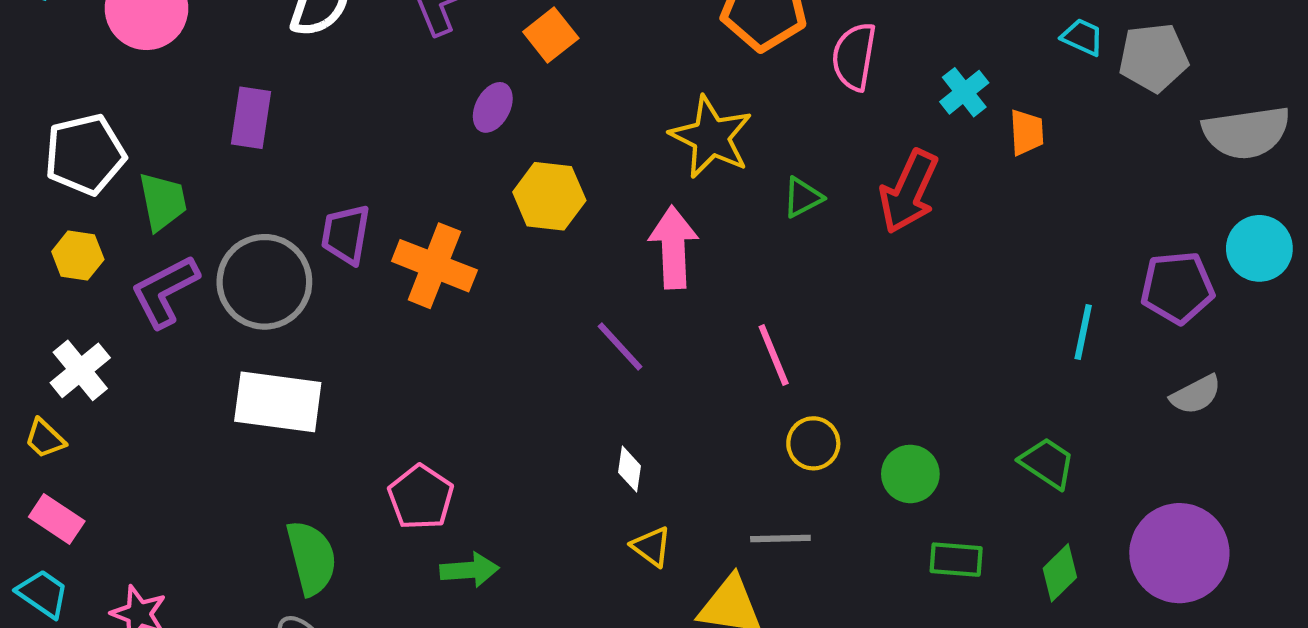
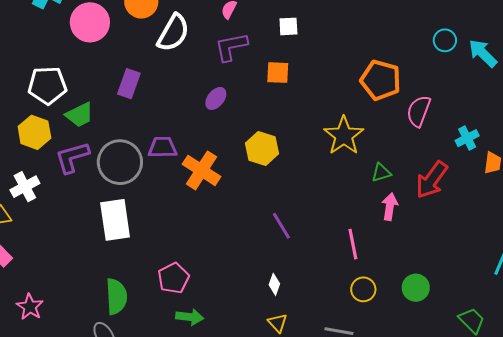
orange square: (551, 35) -> (278, 73), turned 30
purple ellipse: (493, 107) -> (216, 98), moved
green trapezoid: (163, 201) -> (79, 115), turned 64
purple trapezoid: (346, 234) -> (163, 147), turned 68
pink arrow: (673, 247) -> (390, 207), moved, size x0.7
yellow hexagon: (78, 255) -> (34, 132), size x1.4
white rectangle: (278, 402) -> (115, 220), turned 63
green circle: (910, 474) -> (416, 288), moved

